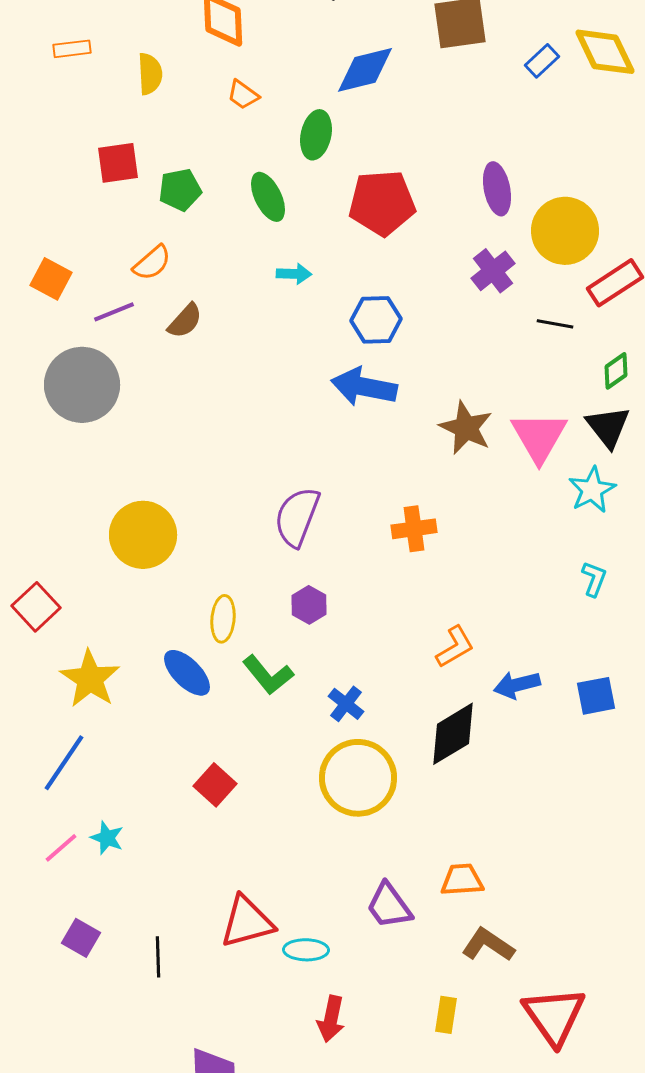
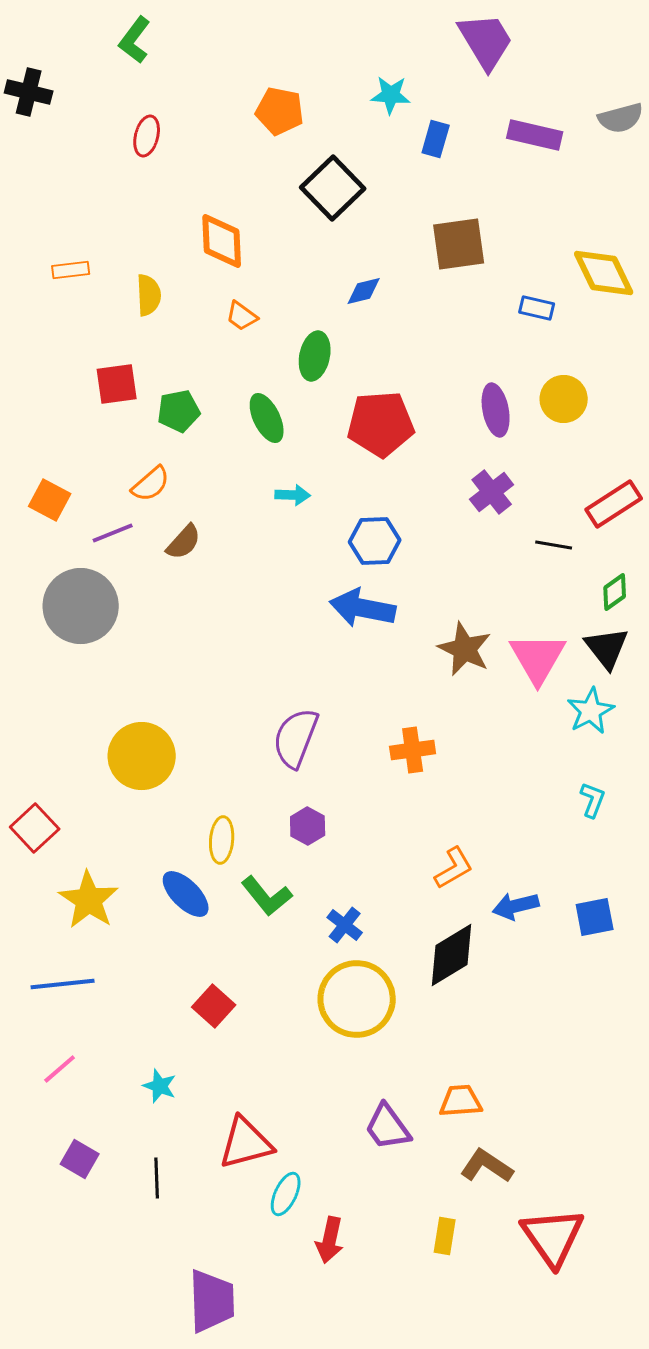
blue rectangle: (542, 61) -> (537, 308), moved, turned 56
blue diamond: (365, 70) -> (364, 291), size x0.6
yellow circle: (565, 231) -> (564, 399), moved, size x0.7
blue line: (64, 763) -> (63, 984), turned 50
cyan star: (107, 838) -> (160, 1086), moved
cyan ellipse: (306, 950) -> (286, 1194), moved, turned -66

